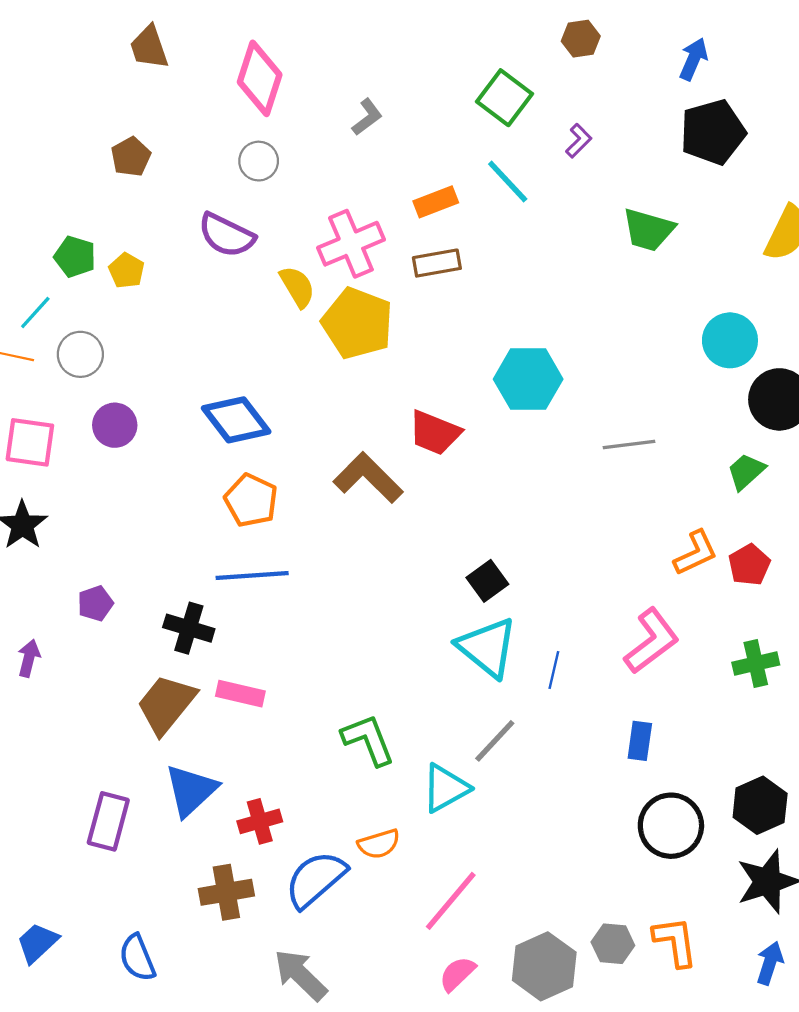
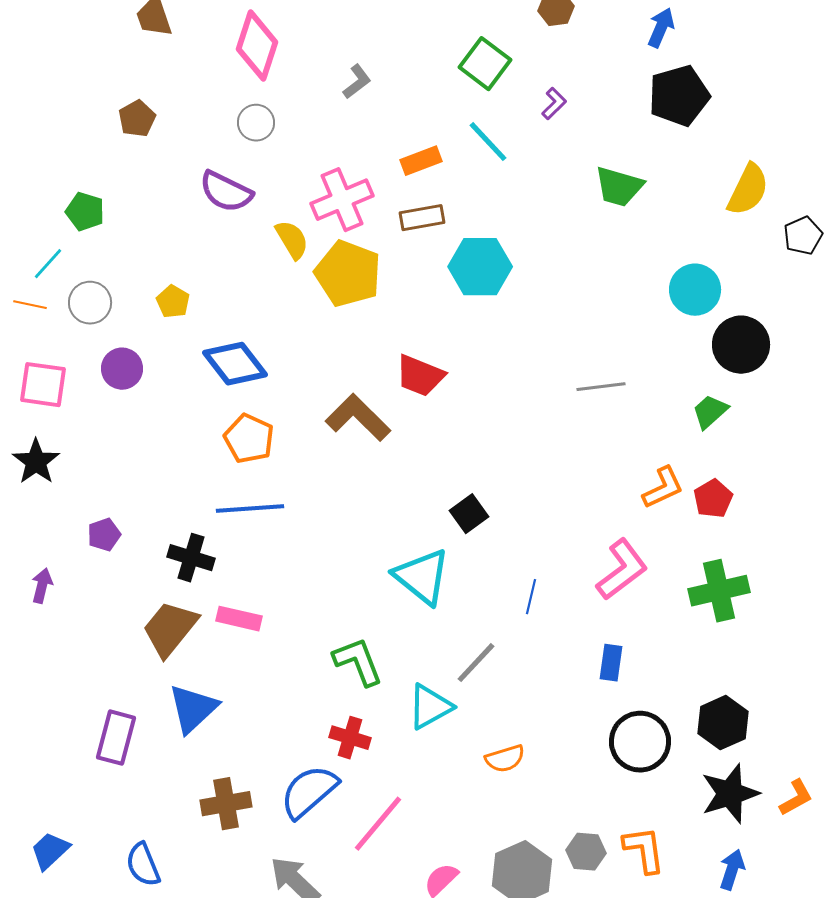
yellow pentagon: (127, 271) -> (173, 302), moved
cyan hexagon: (528, 379) -> (480, 267), moved
cyan triangle: (487, 647) -> (422, 577), moved
green cross: (756, 664) -> (719, 591), size x1.4
red cross: (260, 821) -> (350, 738), moved, turned 33
orange semicircle: (379, 844) -> (505, 759), moved
pink line: (451, 901) -> (378, 824), moved

